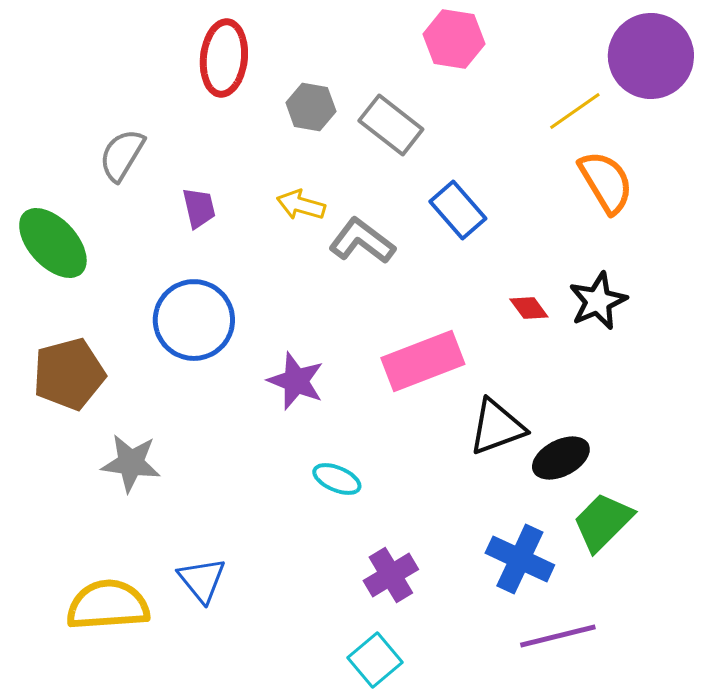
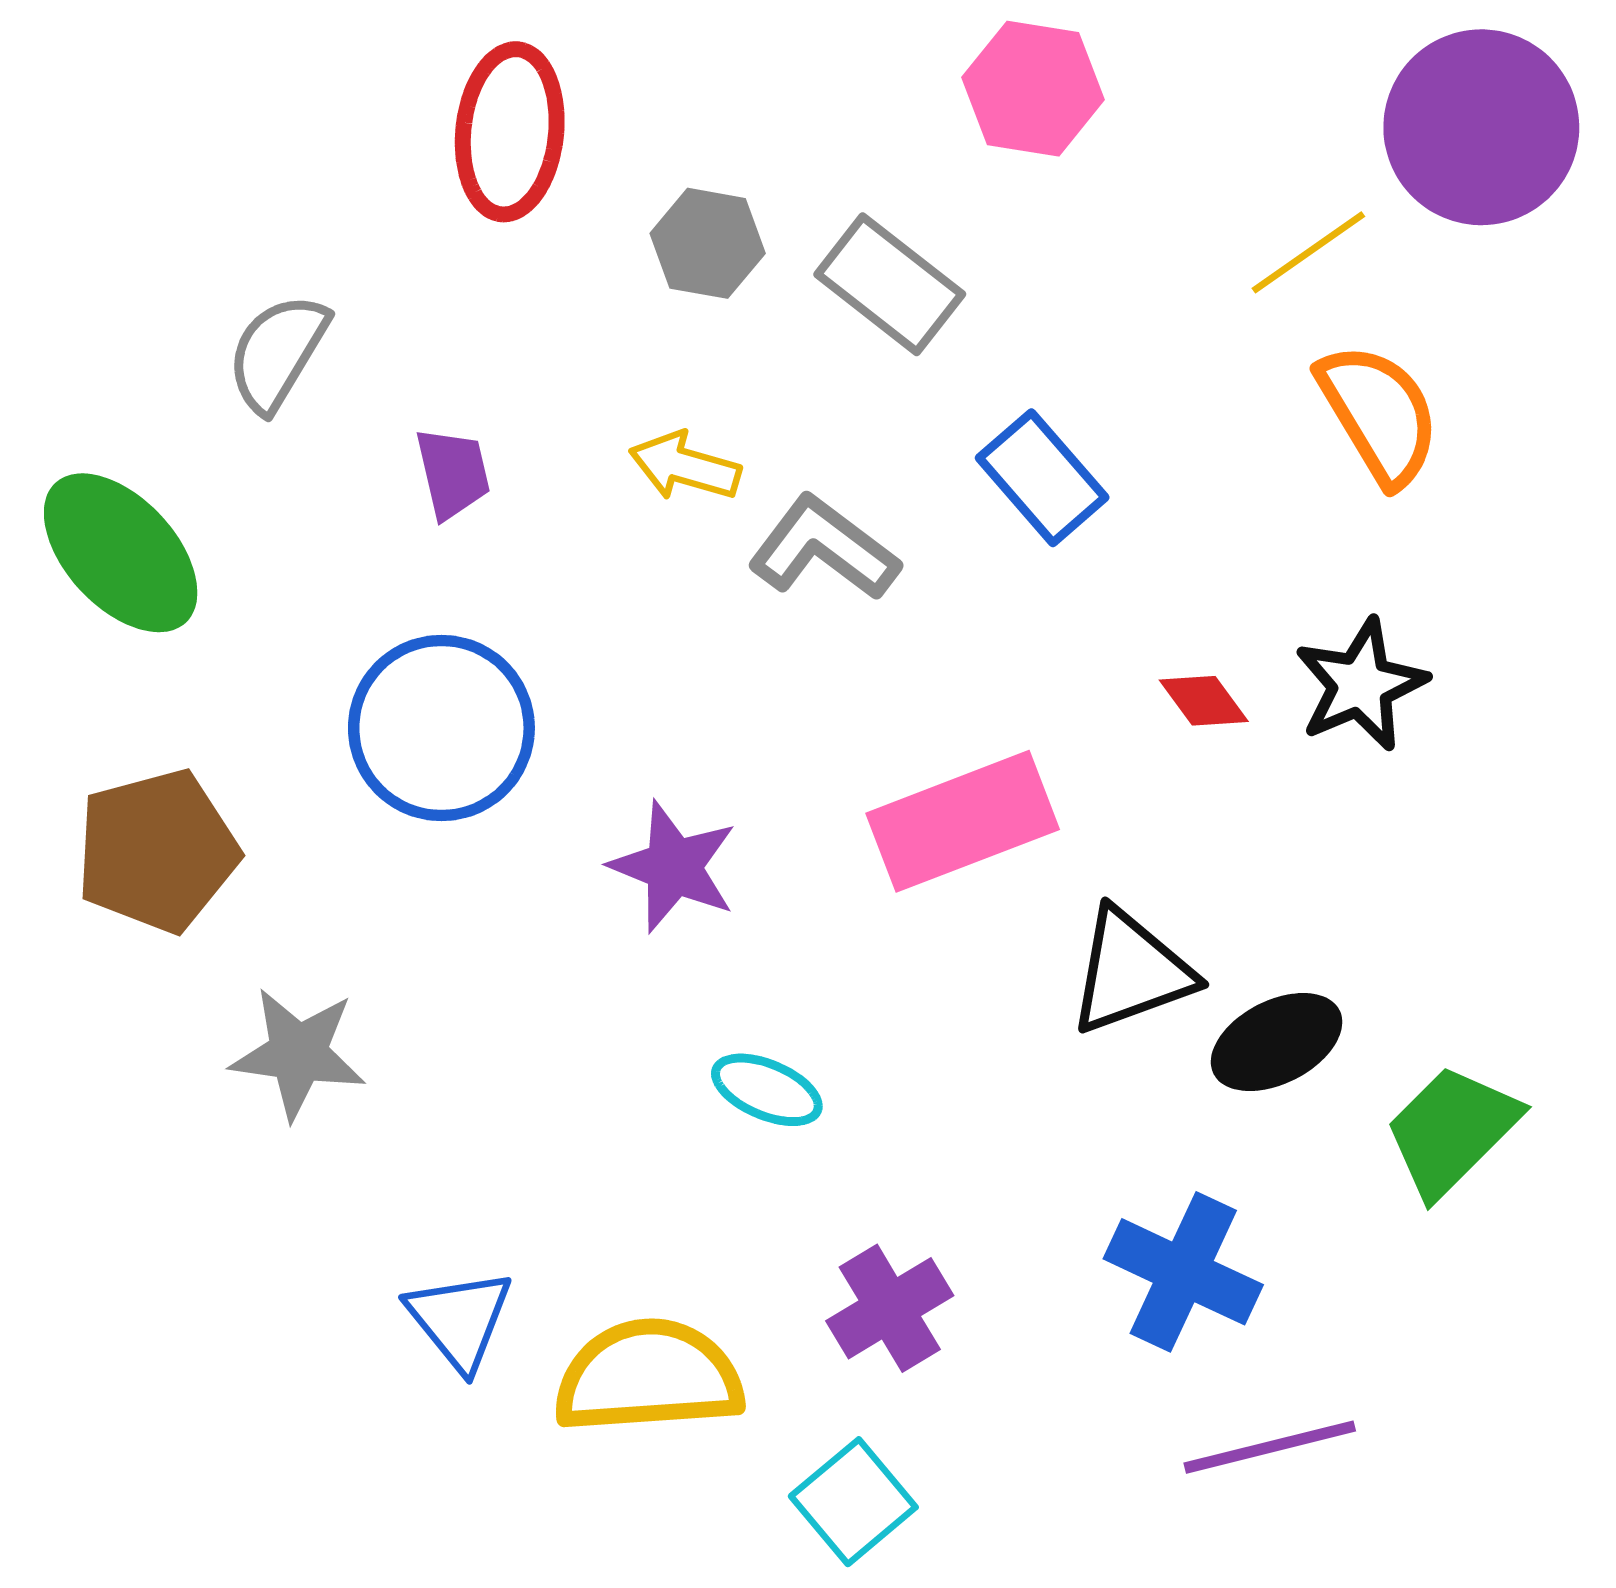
green trapezoid: (603, 522) -> (1452, 1131), moved
yellow semicircle: (108, 605) -> (649, 1377), moved

